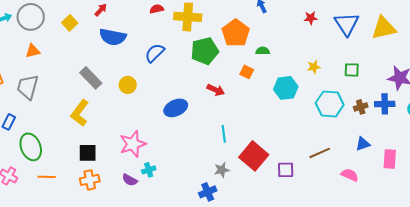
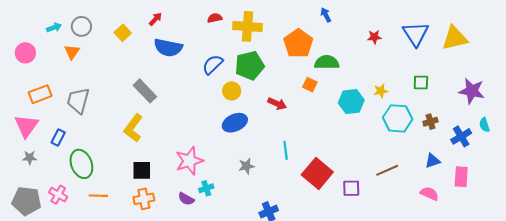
gray circle: (31, 17) -> (81, 26), size x0.7
red star: (311, 18) -> (374, 37), moved
orange triangle: (33, 51) -> (72, 52), moved, turned -42
green pentagon: (205, 51) -> (250, 66), moved
green semicircle: (263, 51) -> (327, 62), size x1.6
yellow star: (314, 67) -> (381, 91), moved
yellow circle: (128, 85) -> (232, 91), moved
blue cross: (385, 104) -> (461, 136), moved, turned -30
gray star: (222, 170) -> (246, 166), moved
pink semicircle: (350, 175) -> (429, 194), moved

